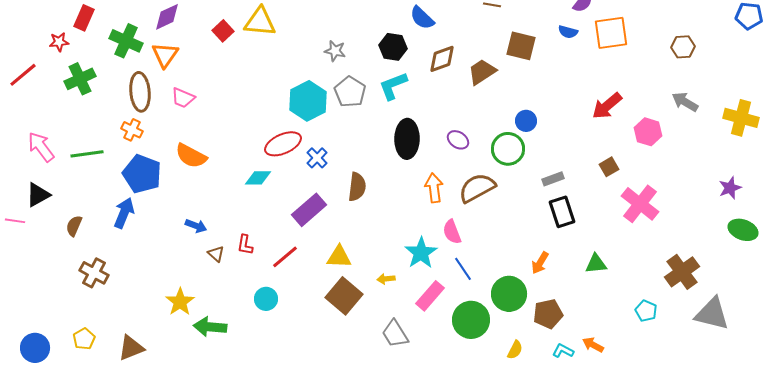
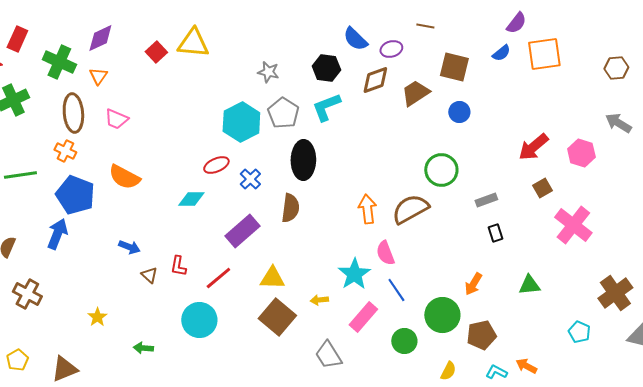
blue semicircle: (568, 32) -> (501, 53), turned -54
orange triangle: (165, 55) -> (98, 76), size x0.7
red arrow: (607, 106) -> (533, 147), moved
blue circle: (526, 121) -> (459, 112), moved
black ellipse: (407, 139) -> (303, 160), moved
purple ellipse: (458, 140) -> (391, 49), moved, turned -50
red ellipse: (283, 144) -> (216, 165), size x0.7
black rectangle: (562, 212) -> (495, 233), size x0.6
cyan circle: (266, 299) -> (199, 320), size x1.5
yellow star: (180, 302) -> (97, 317), moved, size x0.7
green circle: (471, 320) -> (404, 341), size x0.7
green arrow: (210, 327) -> (143, 348), size x0.6

